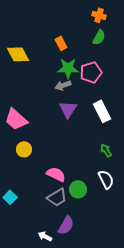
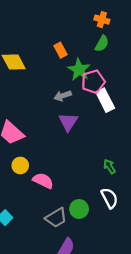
green star: (68, 68) -> (79, 70), moved, turned 30
white rectangle: (102, 111) -> (105, 100), moved
pink semicircle: (56, 174) -> (43, 181), moved

